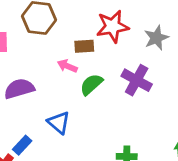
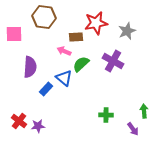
purple semicircle: (19, 89) -> (30, 67), turned 110
blue triangle: (59, 123) -> (64, 78), moved
blue rectangle: (22, 145) -> (46, 89), moved

